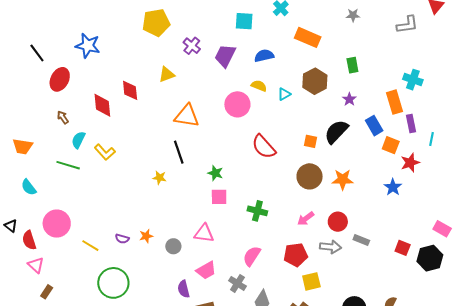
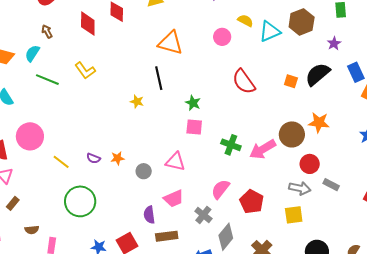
cyan triangle: (284, 94) -> (270, 31), size x1.6
pink circle: (237, 104) -> (222, 37), size x0.7
cyan semicircle: (78, 140) -> (32, 53), moved
brown circle: (310, 176) -> (292, 134), moved
pink arrow: (306, 219) -> (263, 149), moved, size x1.5
red pentagon: (296, 255) -> (252, 202), moved, turned 30
yellow square: (311, 281) -> (294, 215), moved

